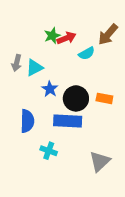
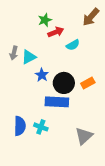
brown arrow: (108, 34) -> (91, 17), moved
green star: (52, 36) -> (45, 20), moved
orange rectangle: (104, 98) -> (88, 83), turned -40
blue semicircle: (27, 121) -> (20, 126), moved

